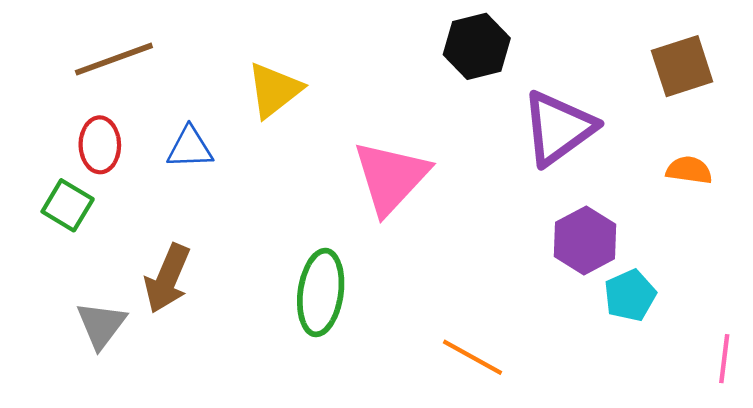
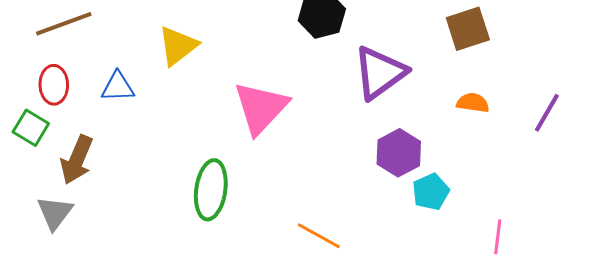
brown arrow: (167, 278) -> (77, 160), moved

